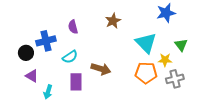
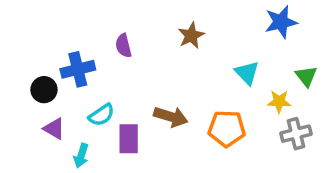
cyan triangle: (146, 43) -> (247, 73), size x0.7
cyan semicircle: (70, 57) -> (101, 115), moved
orange pentagon: (146, 73) -> (227, 129), moved

